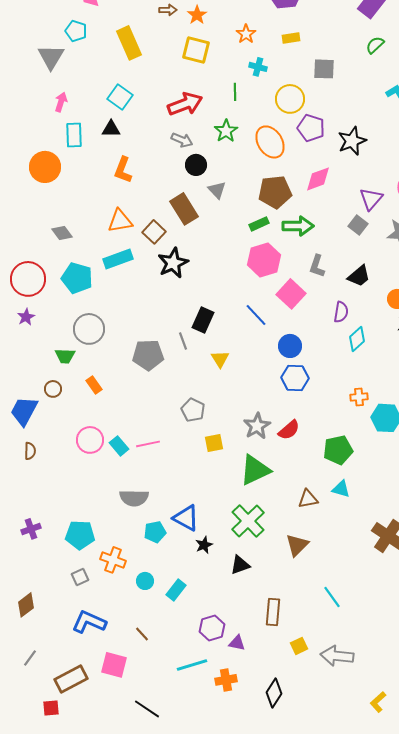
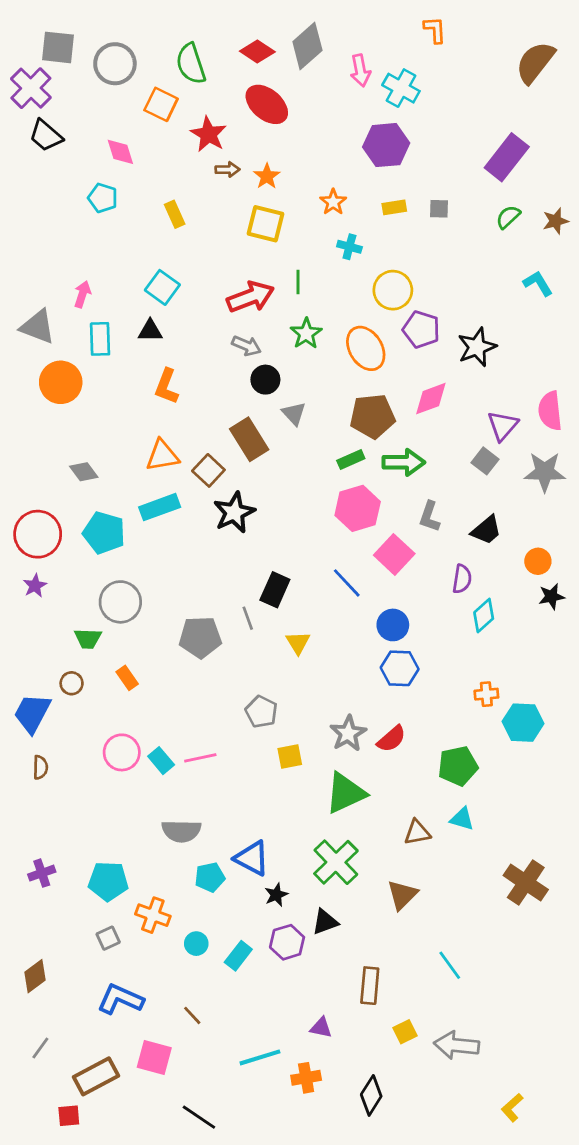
yellow rectangle: (129, 43) -> (175, 214), size x0.6
gray triangle: (51, 57) -> (38, 327), moved, turned -40
gray square: (324, 69) -> (439, 209), moved, size x0.7
green line: (235, 92) -> (298, 282), moved
purple hexagon: (212, 628) -> (287, 942), moved

